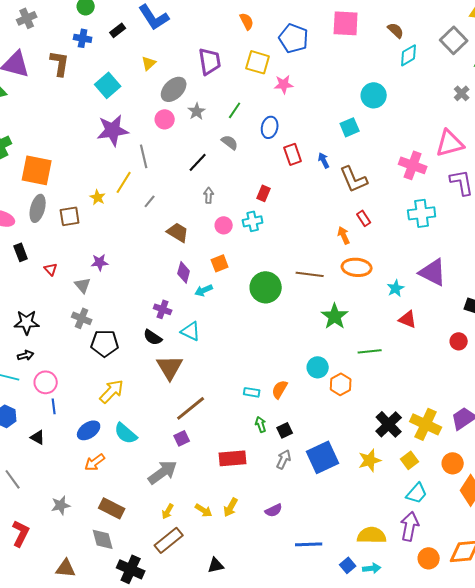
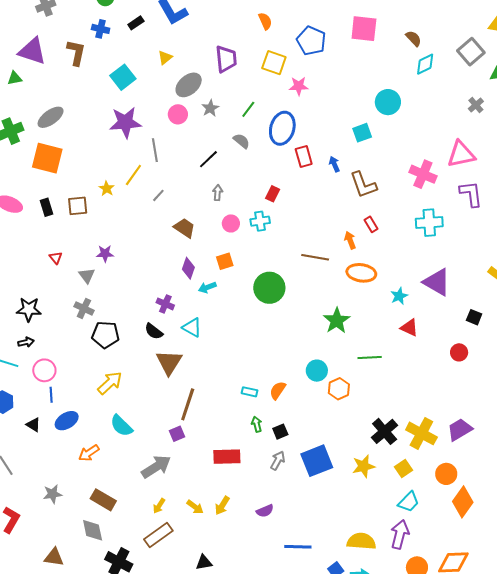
blue ellipse: (270, 127) -> (282, 128), size x1.5
gray ellipse: (38, 208) -> (51, 117), moved, turned 36
black rectangle: (21, 252) -> (47, 207), moved
brown line: (310, 274) -> (315, 257), moved
brown line: (191, 408) -> (188, 404), turned -36
blue ellipse: (89, 430) -> (67, 421), moved

